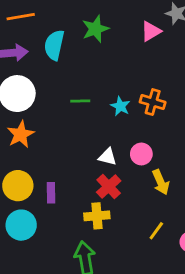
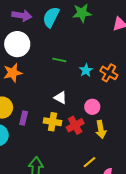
white triangle: (108, 157) -> (60, 98), moved
red cross: (109, 187) -> (75, 125), moved
yellow cross: (97, 216) -> (52, 122), moved

